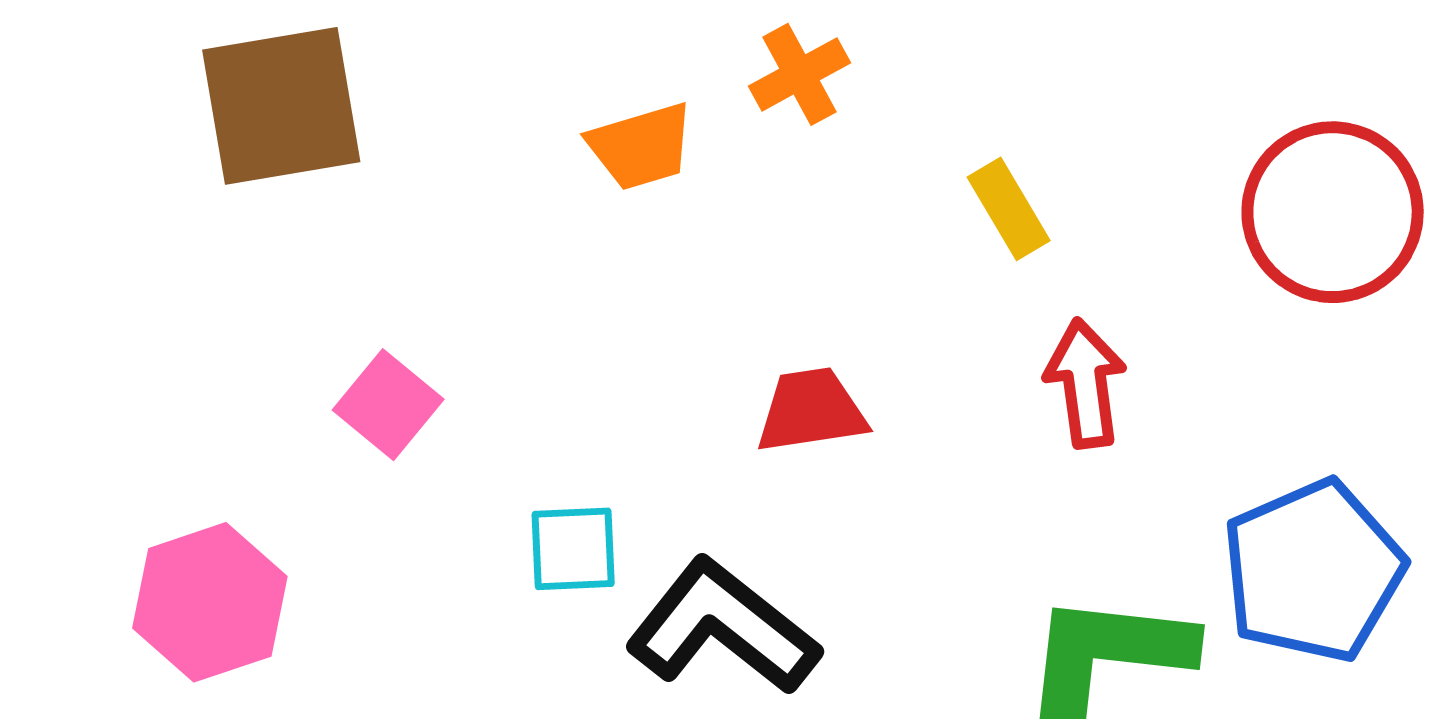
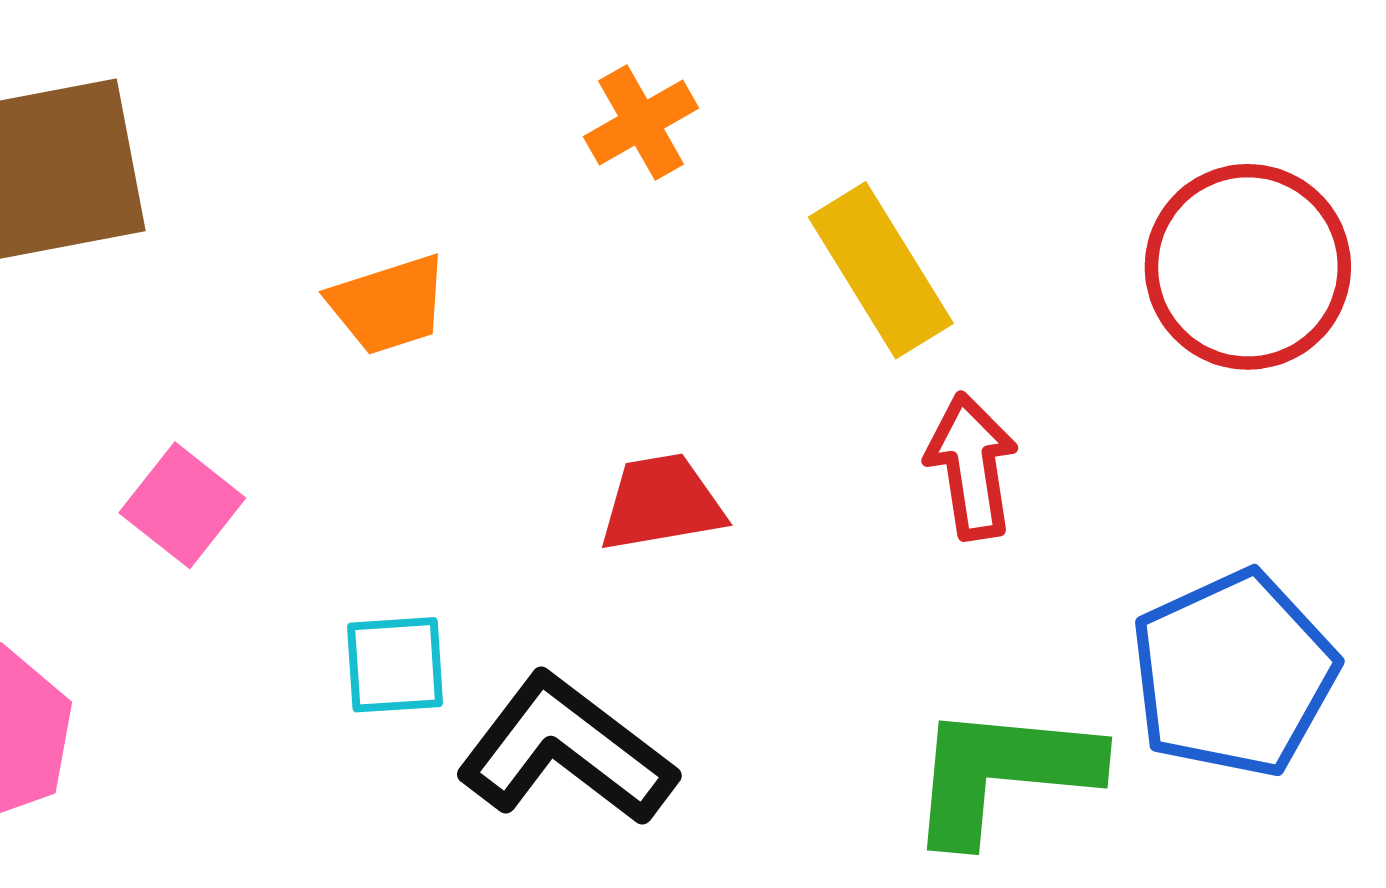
orange trapezoid: (641, 146) -> (388, 305), moved
yellow rectangle: (1009, 209) -> (881, 270), size x1.5

